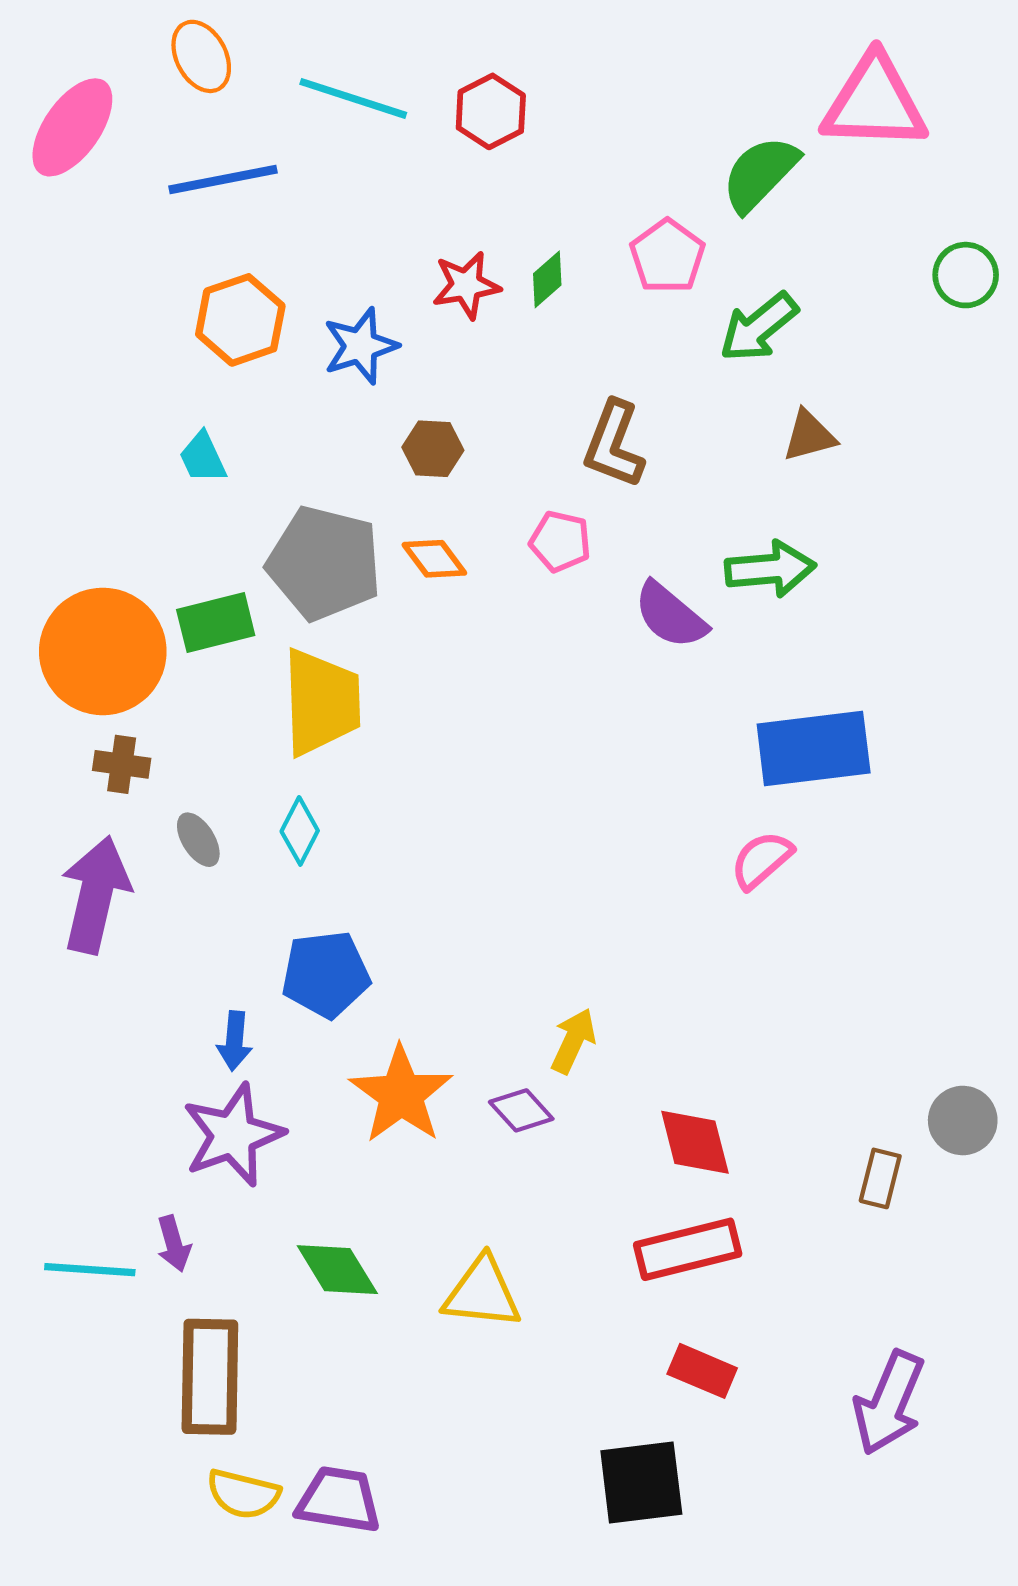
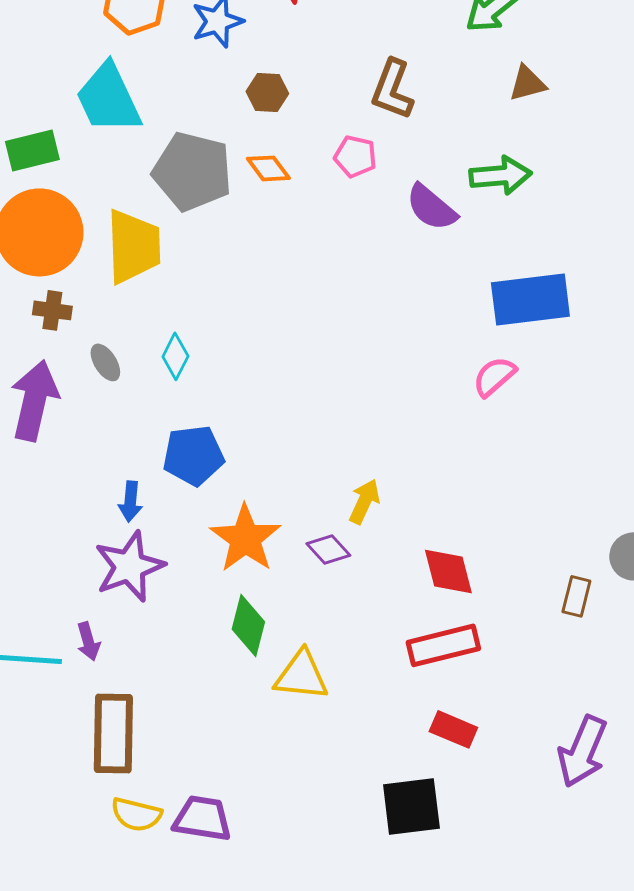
cyan trapezoid: (203, 457) -> (108, 98), size x2.0
green rectangle: (216, 623) -> (32, 150), moved
yellow trapezoid: (321, 702) -> (133, 246), moved
green diamond: (337, 1270) -> (248, 625), moved, turned 46

